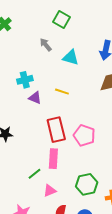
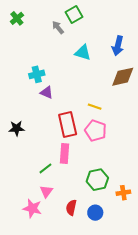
green square: (61, 20) -> (74, 15), turned 30
gray arrow: (46, 45) -> (58, 27), moved
yellow line: (62, 92) -> (95, 107), moved
pink triangle: (50, 191) -> (46, 191), moved, turned -32

